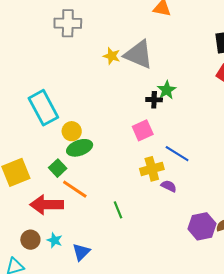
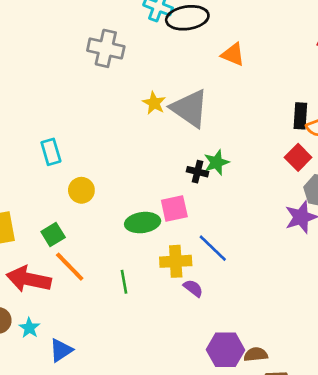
cyan rectangle: (43, 108) -> (51, 152), size x0.6
green ellipse: (80, 148) -> (143, 223), moved
green line: (118, 210) -> (124, 282), moved

